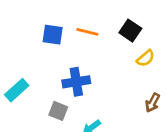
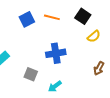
blue square: (53, 35) -> (27, 19), turned -35
blue cross: (76, 82) -> (56, 53), moved

